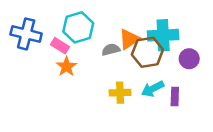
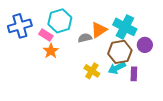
blue cross: (26, 34) -> (20, 26), turned -30
cyan cross: (163, 35) -> (125, 27), turned 30
brown hexagon: (147, 52) -> (120, 52), moved
yellow cross: (120, 93) -> (92, 71), turned 35

